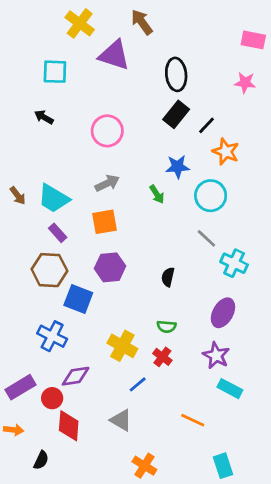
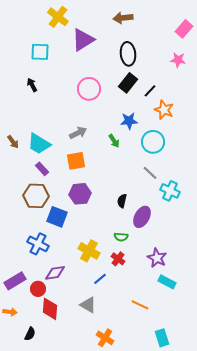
brown arrow: (142, 22) -> (123, 18), moved, turned -60
pink rectangle: (253, 40) -> (184, 29), turned -60
purple triangle: (114, 55) -> (83, 40), turned -50
black arrow: (44, 117) -> (32, 85), turned 32
pink circle: (107, 131) -> (89, 89), moved
purple ellipse: (223, 313) -> (142, 217), moved

